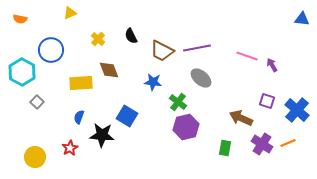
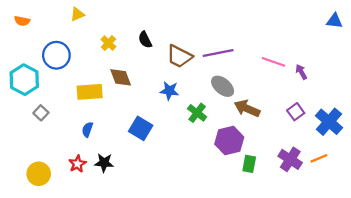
purple square: (267, 101) -> (296, 112), turned 35
brown arrow: (241, 118) -> (247, 108), moved
purple hexagon: (186, 127) -> (229, 141), moved
black star: (102, 135) -> (104, 163), moved, size x0.7

